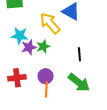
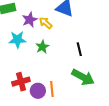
yellow arrow: (50, 23) -> (46, 23), size x0.6
purple star: (29, 47) -> (30, 20), moved
purple circle: (46, 76) -> (38, 91), moved

